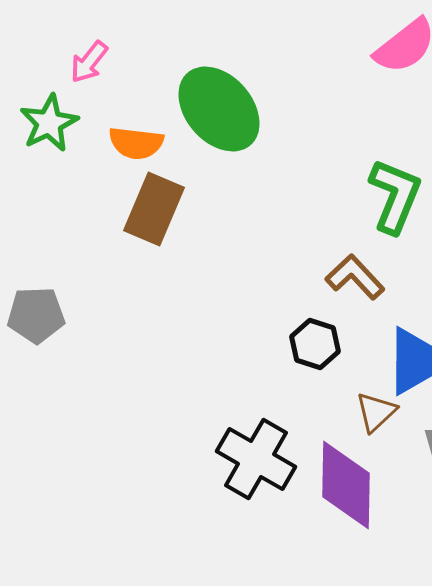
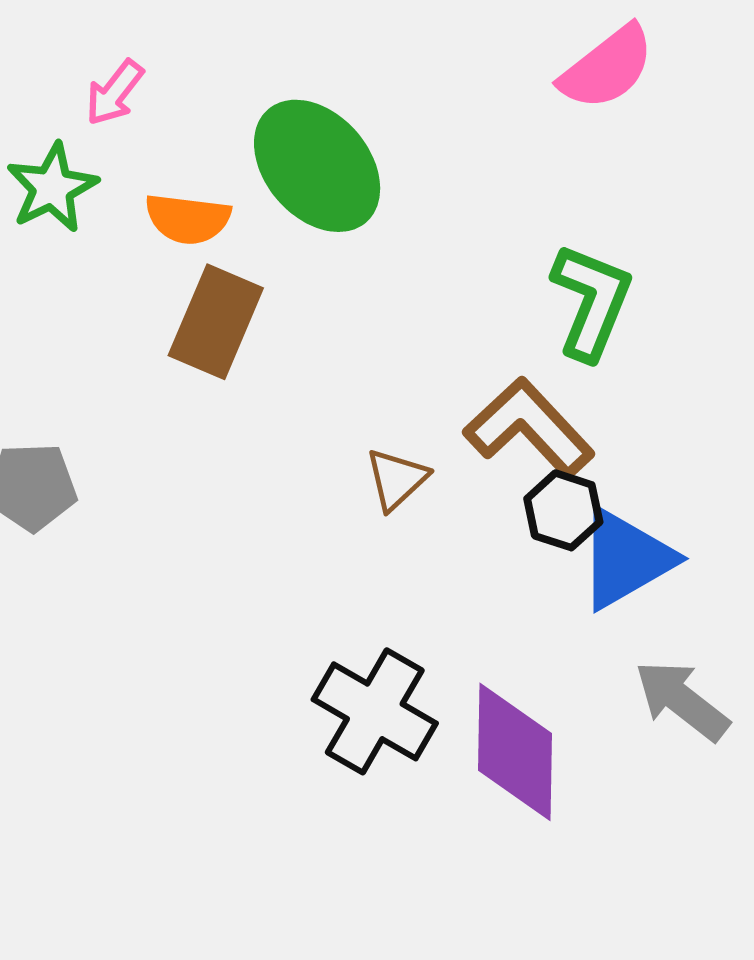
brown L-shape: (355, 277) -> (529, 428), size x1.4
black hexagon: (315, 344) -> (563, 510), moved
brown triangle: (376, 412) -> (397, 479), moved

